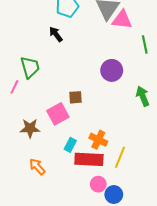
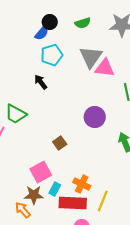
green trapezoid: (30, 67) -> (16, 114), turned 135
brown square: (76, 97) -> (60, 143), turned -32
pink square: (58, 114) -> (41, 172), moved
brown star: (30, 128) -> (34, 195), moved

